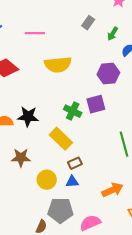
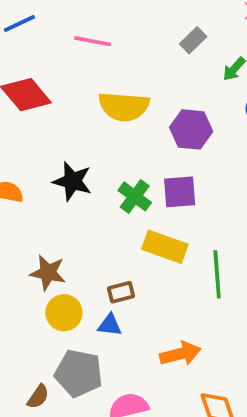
purple hexagon: (108, 74) -> (191, 129), moved
black star: (28, 116) -> (72, 181), moved
yellow rectangle: (61, 139) -> (165, 247), moved, turned -35
brown star: (21, 158) -> (48, 273), moved

